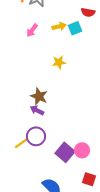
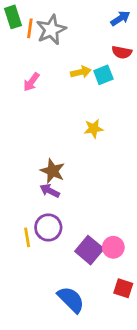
pink arrow: (32, 30) -> (31, 82), moved
yellow star: (59, 62) -> (94, 129), moved
yellow line: (21, 143) -> (27, 237), turned -64

